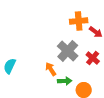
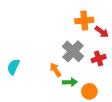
red cross: (93, 58) -> (99, 59), turned 32

